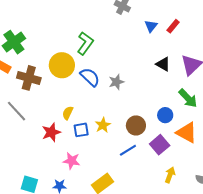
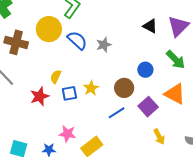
blue circle: (165, 115) -> (145, 70), moved
pink star: (72, 161) -> (67, 134), moved
yellow arrow: (170, 175) -> (159, 137), turned 133

